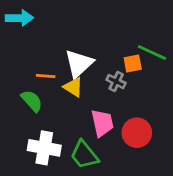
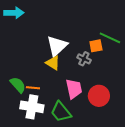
orange line: (46, 76) -> (33, 88), moved
green semicircle: (32, 101) -> (18, 85), moved

